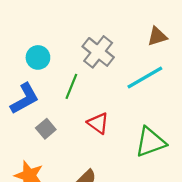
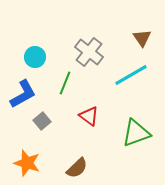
brown triangle: (157, 36) -> (142, 38), turned -48

